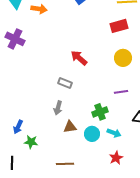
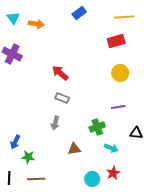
red arrow: (79, 58) -> (60, 73), moved
brown triangle: (70, 127) -> (74, 149), moved
cyan circle: (92, 134) -> (92, 179), moved
brown line: (65, 164) -> (36, 179), moved

